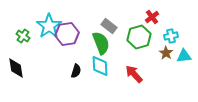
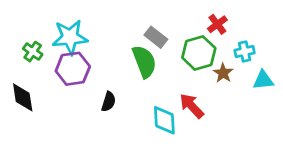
cyan star: (49, 26) -> (70, 37), turned 30
purple hexagon: (67, 34) -> (73, 69), moved
brown star: (166, 53) -> (223, 73), moved
cyan diamond: (100, 66) -> (164, 120), moved

